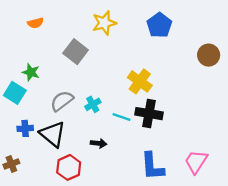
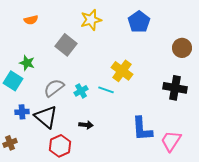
black cross: (149, 114) -> (175, 88), moved
cyan line: (121, 117) -> (106, 90), moved
blue L-shape: (152, 166) -> (142, 129), moved

